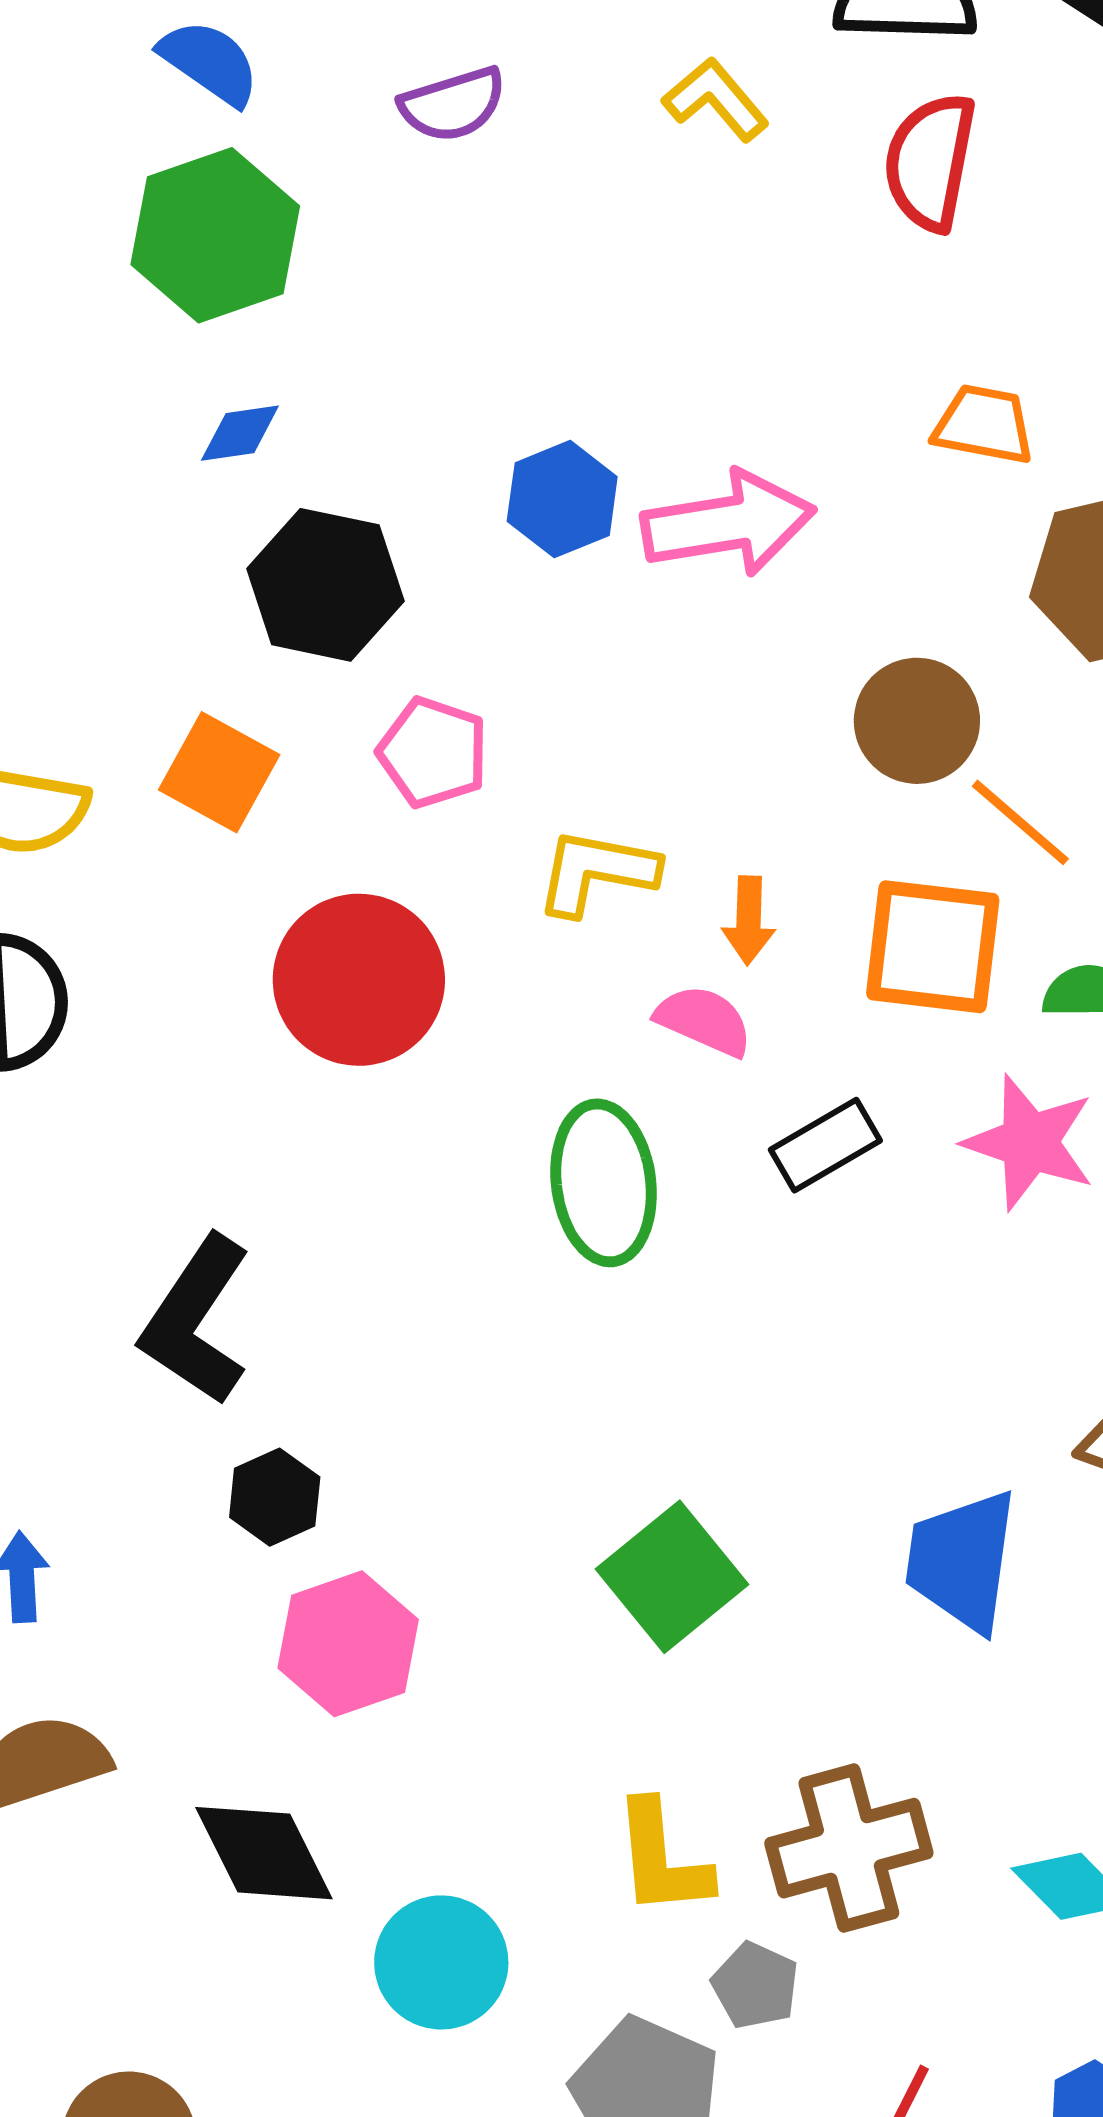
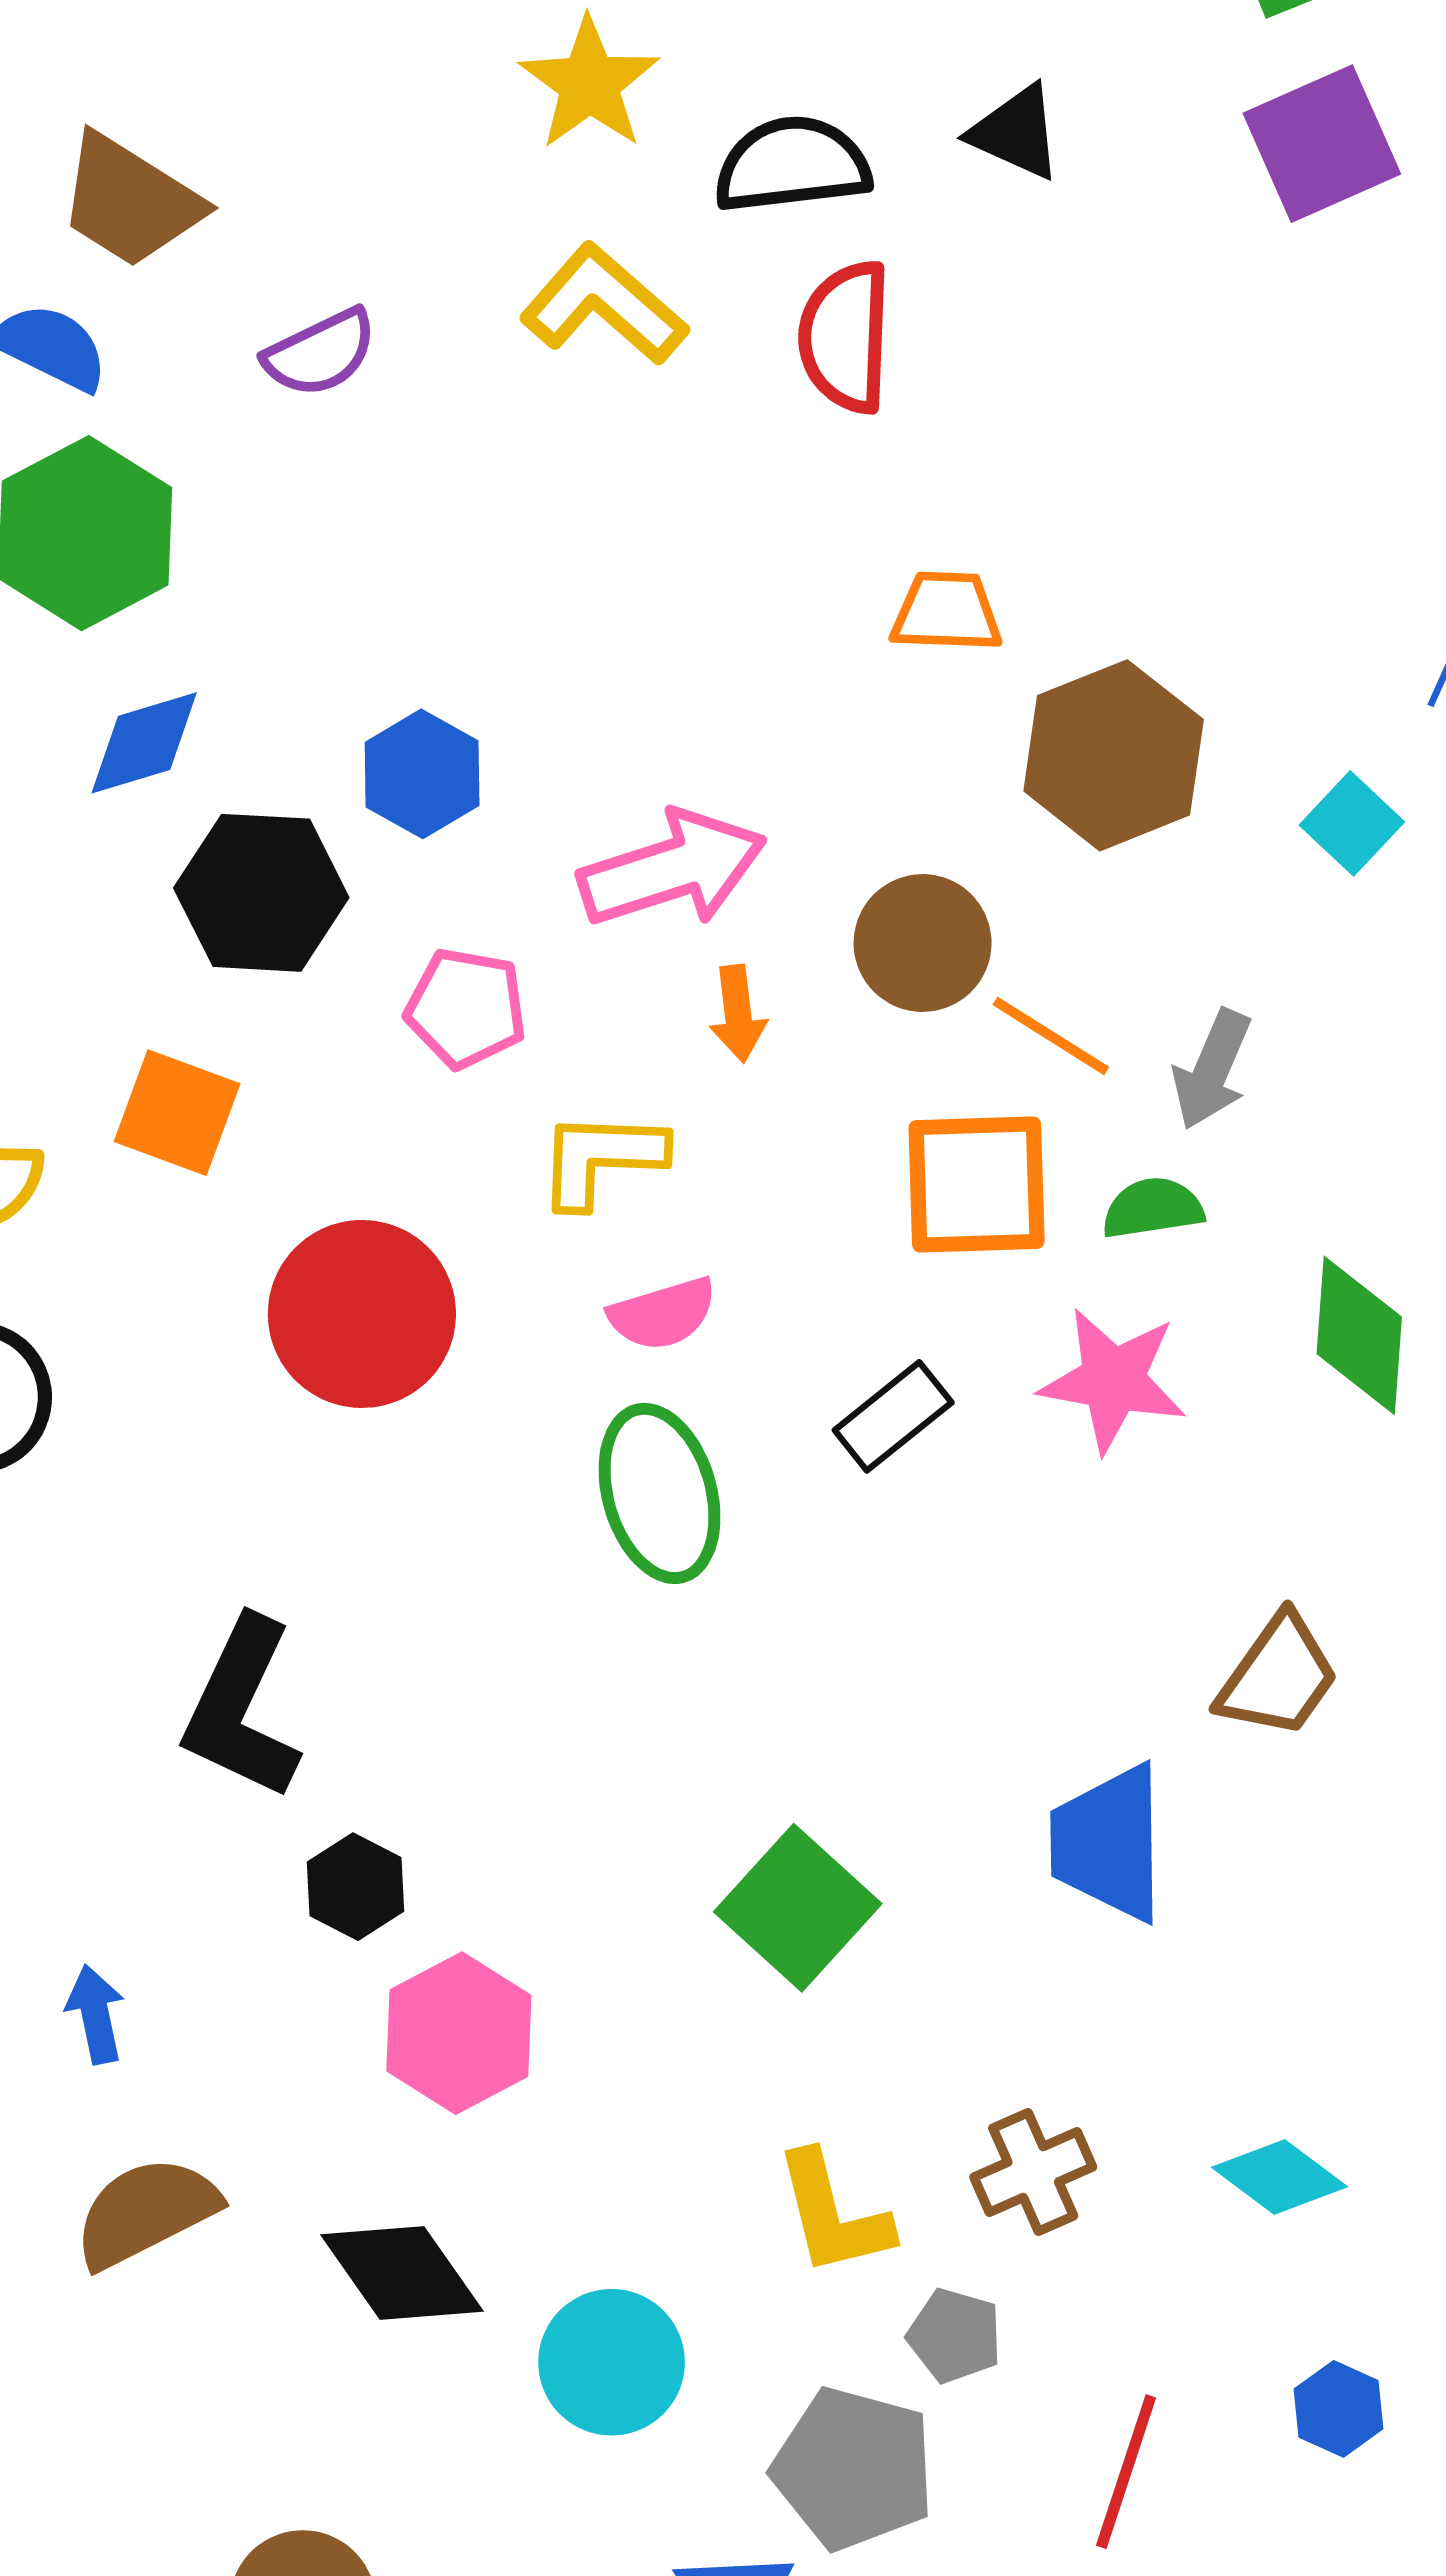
yellow L-shape: (716, 99) -> (604, 305), size x1.4
blue diamond: (240, 433) -> (144, 743), size x1.4
blue hexagon: (562, 499) -> (422, 774), moved
pink arrow: (728, 523) -> (672, 869), moved
pink pentagon: (433, 752) -> (466, 1008), moved
orange arrow: (749, 920) -> (738, 1014), moved
pink semicircle: (704, 1021) -> (663, 1314), moved, turned 148
brown cross: (849, 1848) -> (1033, 2172), size x0.7

